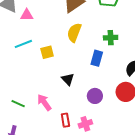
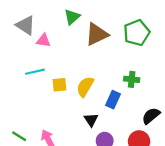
yellow semicircle: (74, 32) -> (85, 87), moved
black triangle: (68, 79) -> (91, 120), moved

